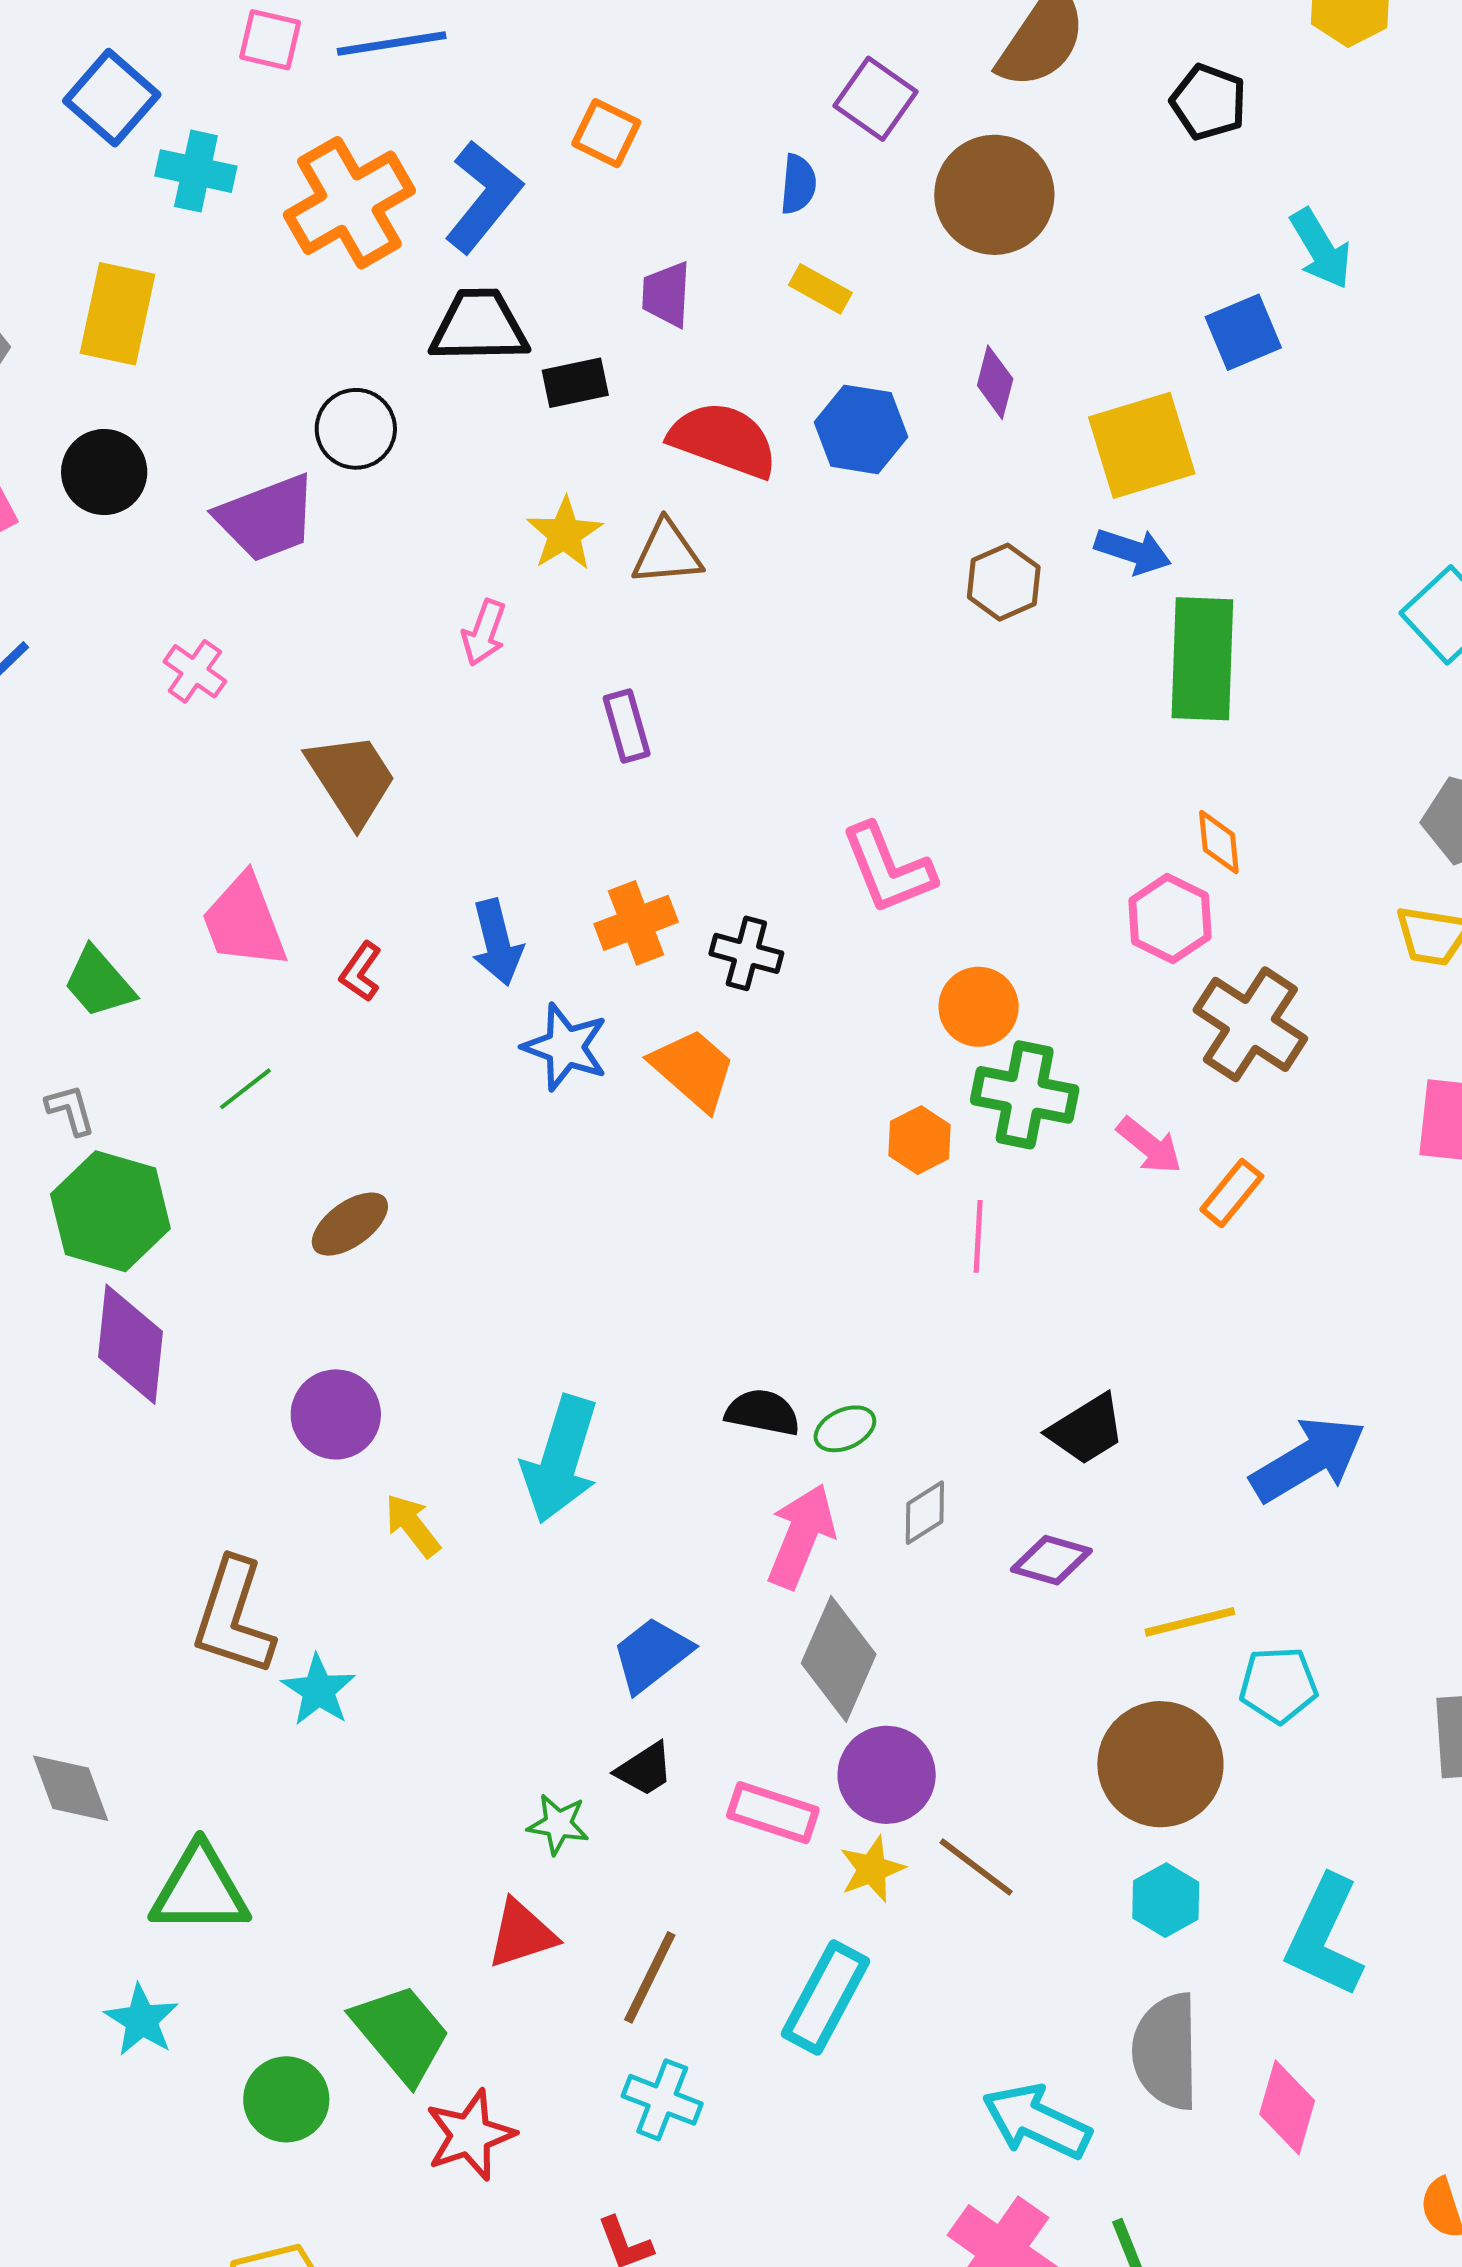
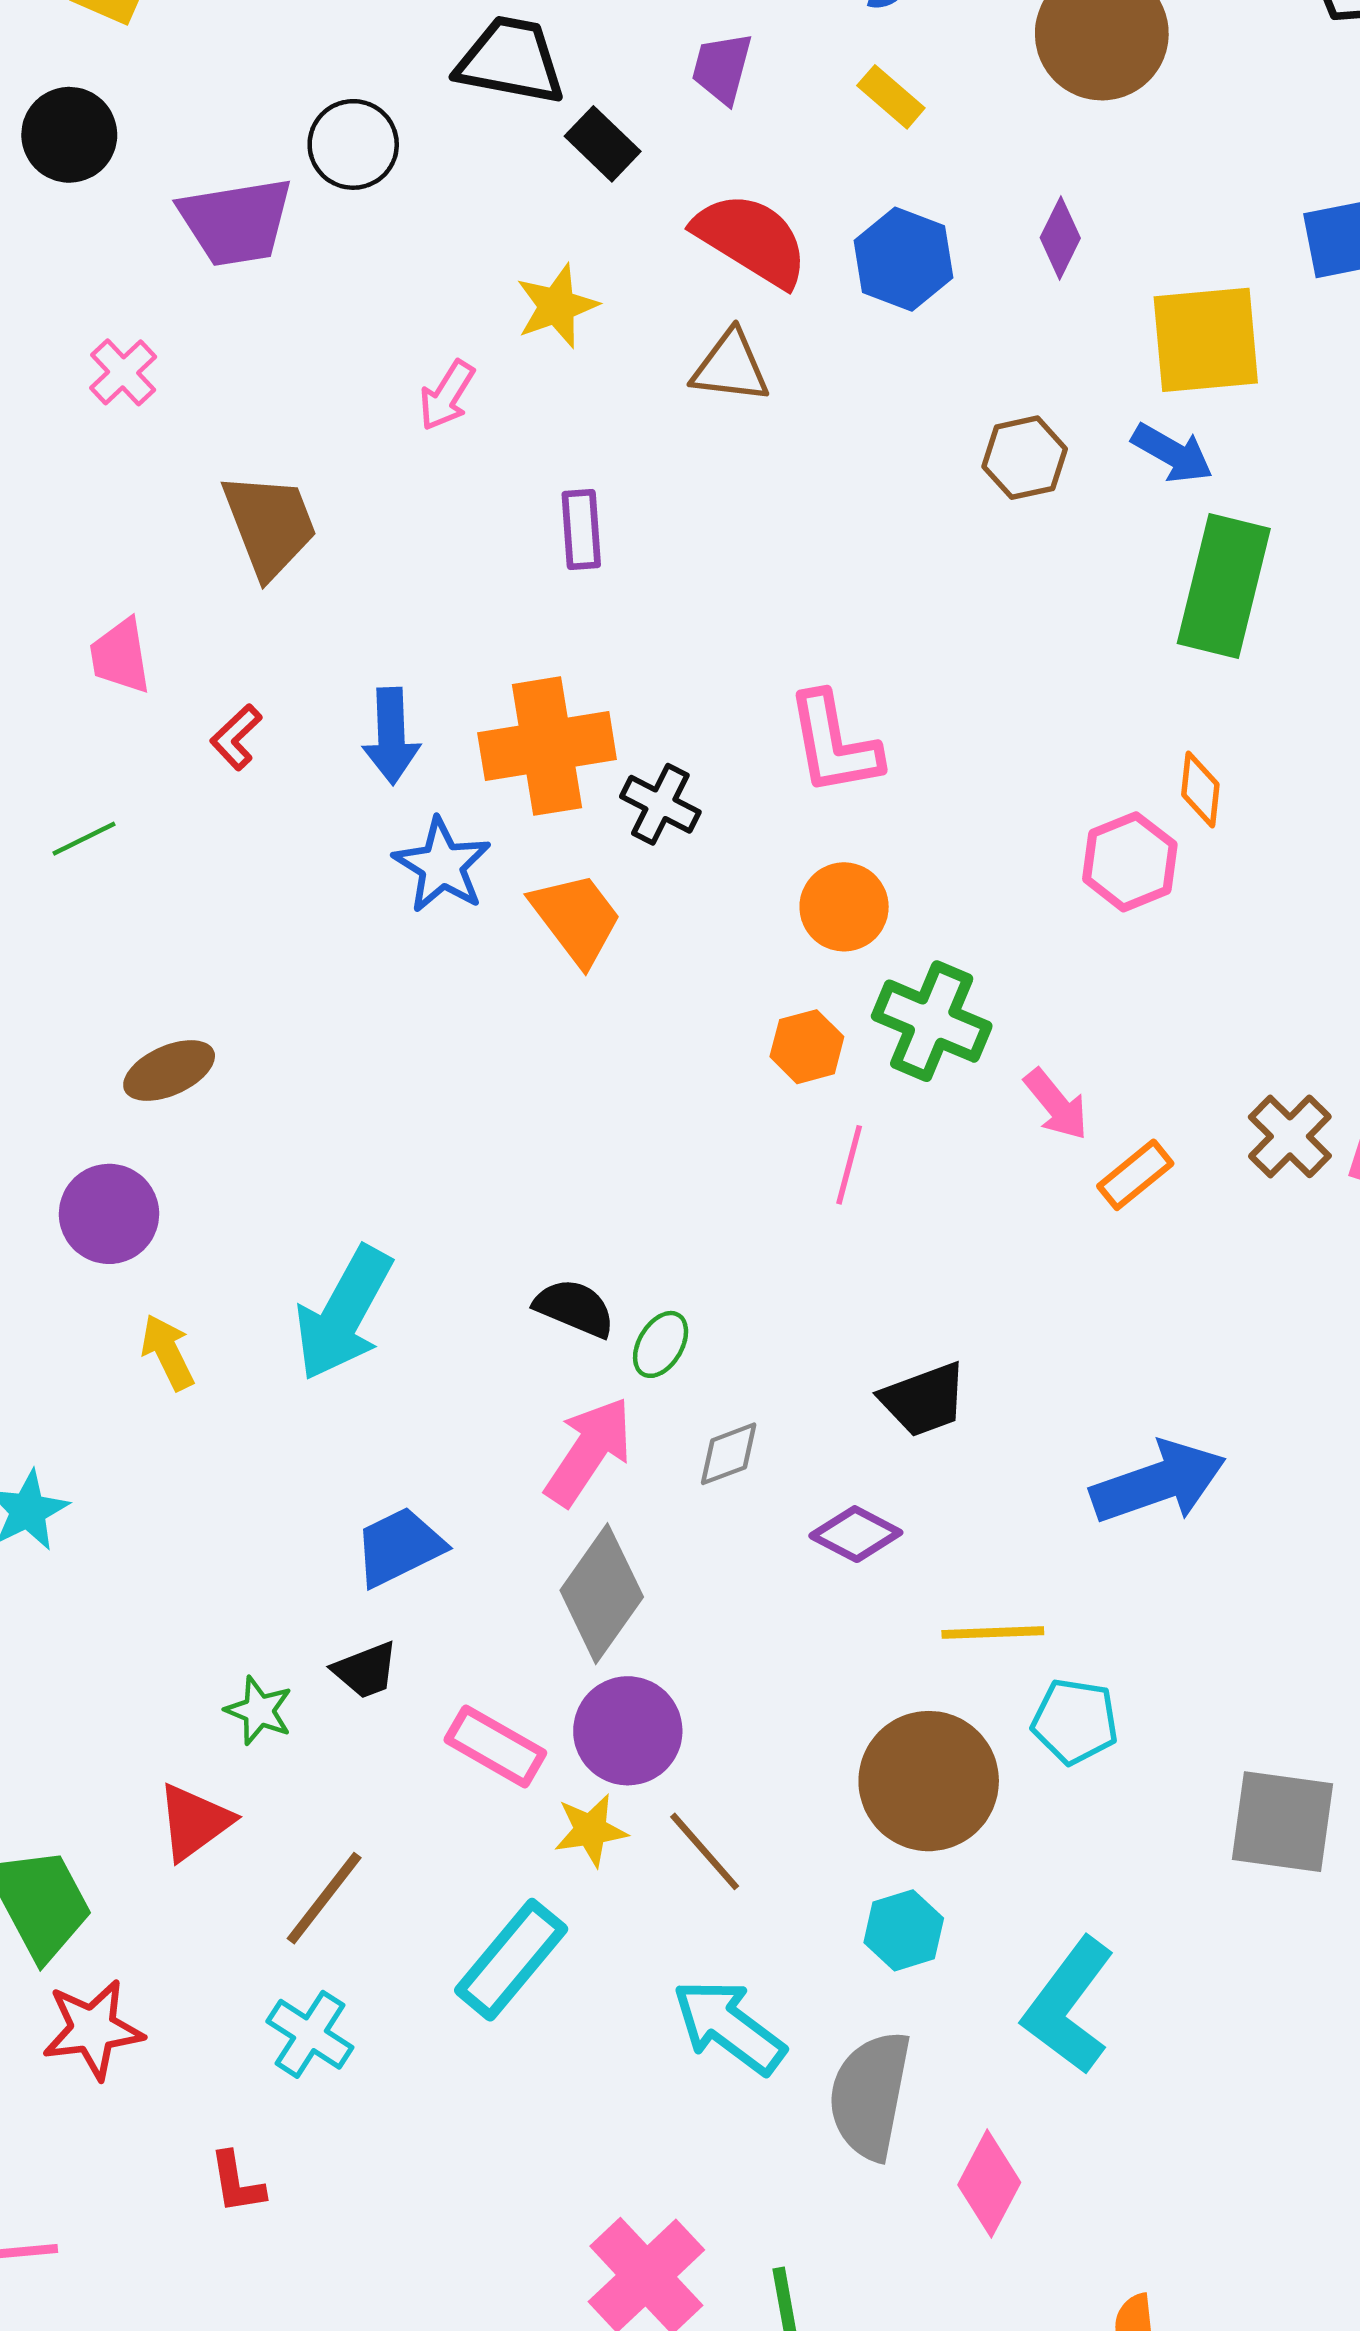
black rectangle: (575, 383) -> (603, 144), turned 44
brown triangle: (667, 553) -> (730, 367), moved
pink trapezoid: (244, 922) -> (120, 656), size x0.7
orange cross: (636, 923) -> (547, 746), size x1.5
orange circle: (979, 1007) -> (844, 907), moved
brown cross: (1250, 1024) -> (1290, 1136), moved, size x0.7
brown ellipse: (350, 1224) -> (169, 1071), moved
green ellipse: (845, 1429) -> (661, 1344), turned -46
red triangle: (522, 1934) -> (194, 1822), turned -30
cyan arrow: (1037, 2121) -> (729, 2027), moved

